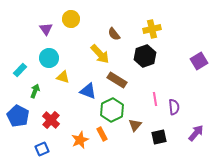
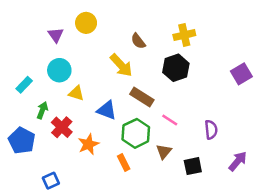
pink line: (155, 99) -> (170, 120), moved, turned -48
red cross: (51, 120) -> (62, 127), moved
orange star: (80, 140) -> (88, 144), moved

